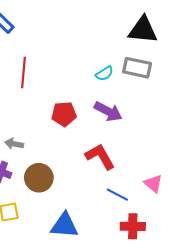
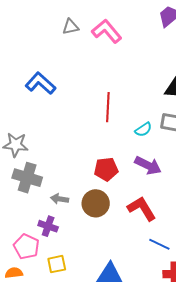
red line: (23, 72) -> (108, 107), moved
brown circle: (39, 178) -> (96, 203), moved

